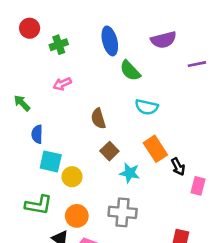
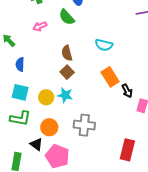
green semicircle: (130, 71) -> (67, 17), moved
brown square: (109, 151) -> (67, 72), moved
cyan square: (51, 161) -> (20, 92), moved
cyan star: (130, 173) -> (65, 95), moved

